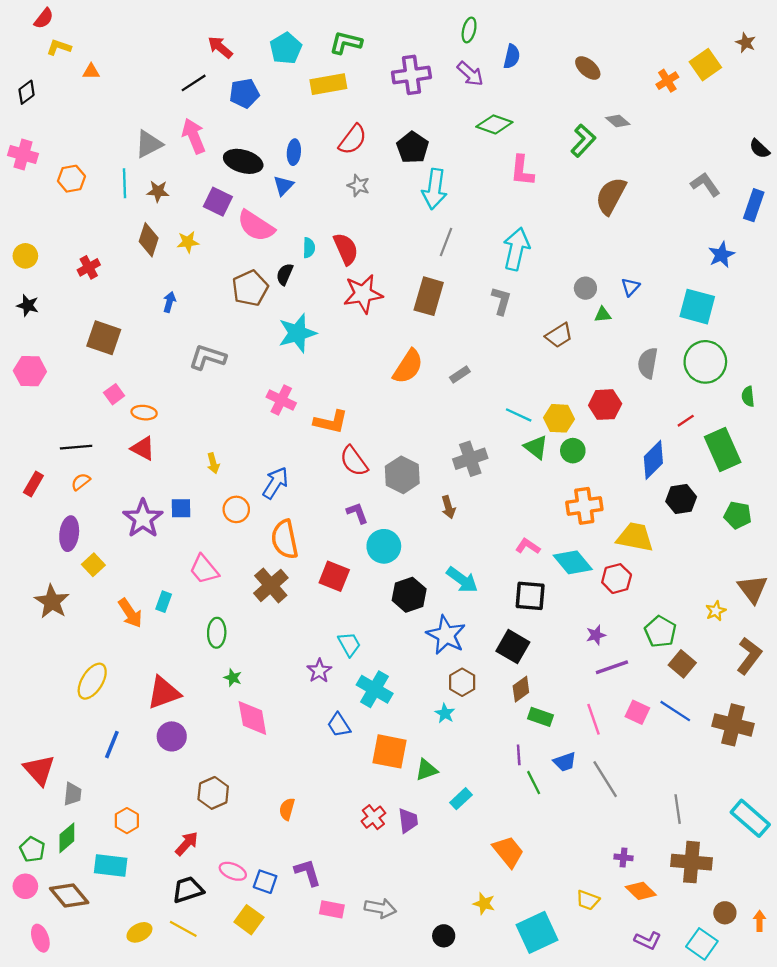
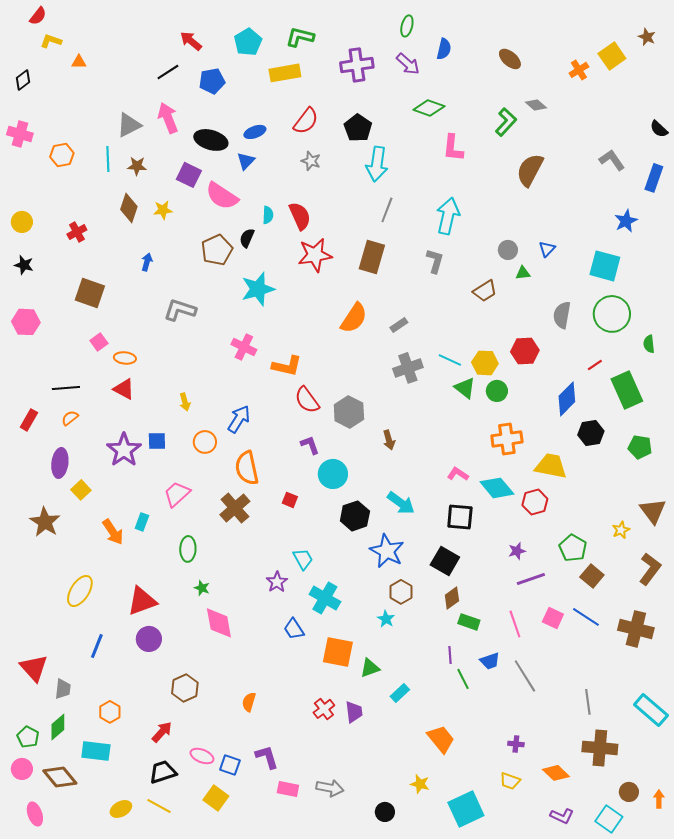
blue ellipse: (294, 152) -> (255, 132), turned 65
gray cross: (470, 459) -> (408, 368), moved
pink trapezoid: (204, 569) -> (177, 494), turned 88
red square: (334, 576) -> (290, 500), size x0.6
purple cross: (624, 857) -> (516, 744), moved

